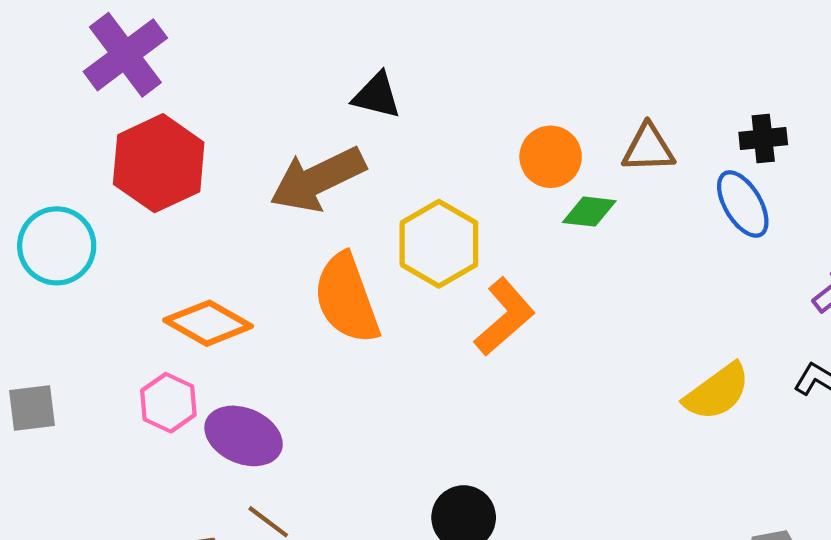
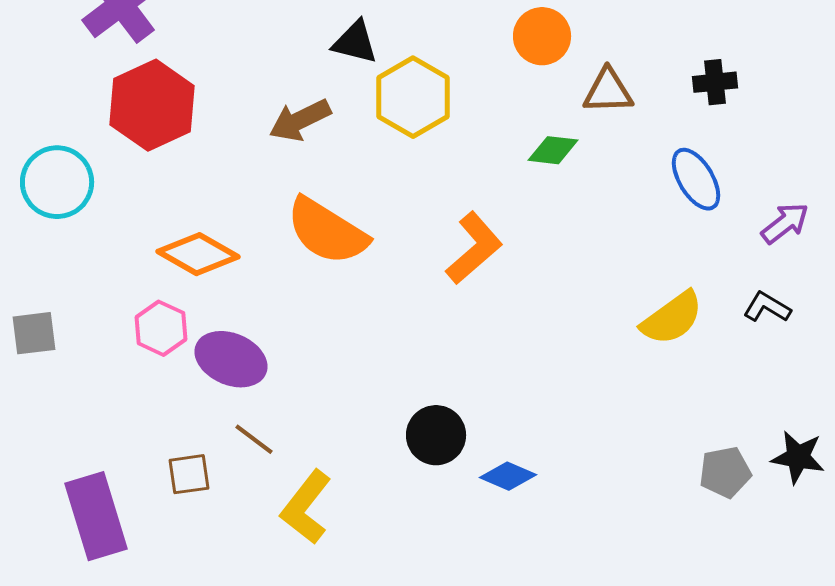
orange circle: (551, 157) -> (542, 36), moved
brown arrow: (318, 179) -> (300, 120), size x0.7
blue ellipse: (743, 204) -> (696, 179), moved
yellow hexagon: (439, 244) -> (413, 97), moved
orange semicircle: (347, 298) -> (327, 231), turned -38

